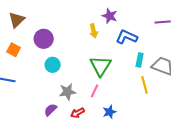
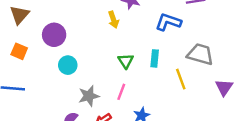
blue L-shape: (127, 37) -> (168, 22), moved
cyan rectangle: (140, 60) -> (155, 58), moved
green triangle: (101, 66) -> (126, 61), size x0.6

